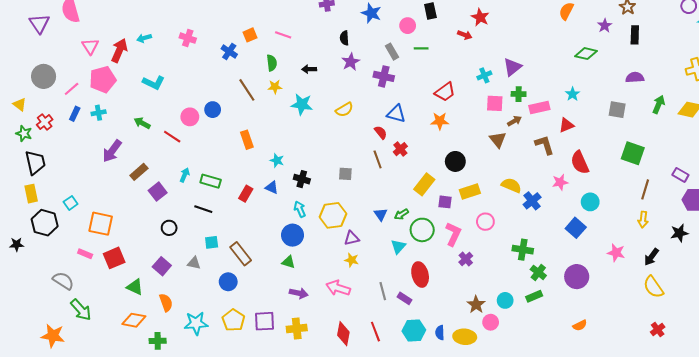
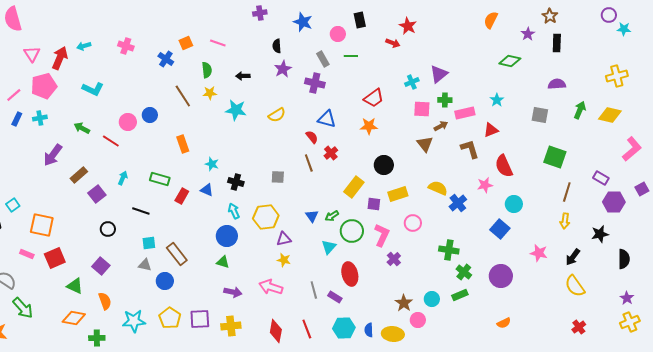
green rectangle: (211, 181) -> (160, 179), moved
gray triangle: (194, 263) -> (145, 265), moved

